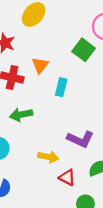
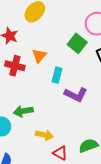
green arrow: (21, 115) -> (23, 111), moved
purple L-shape: (80, 139) -> (76, 95), moved

